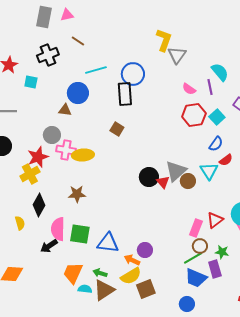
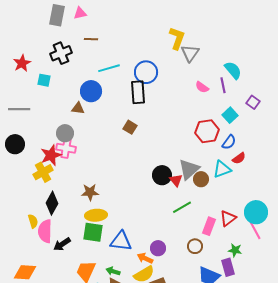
brown line: (78, 41) -> (91, 39), turned -32
red hexagon: (194, 115) -> (207, 131), moved
pink cross: (66, 150) -> (66, 148), moved
yellow ellipse: (83, 155) -> (96, 215), moved
cyan triangle: (209, 171) -> (222, 169), turned 42
pink semicircle: (58, 229) -> (45, 231), moved
brown circle: (200, 246) -> (195, 246), moved
green line: (193, 258) -> (182, 207), moved

